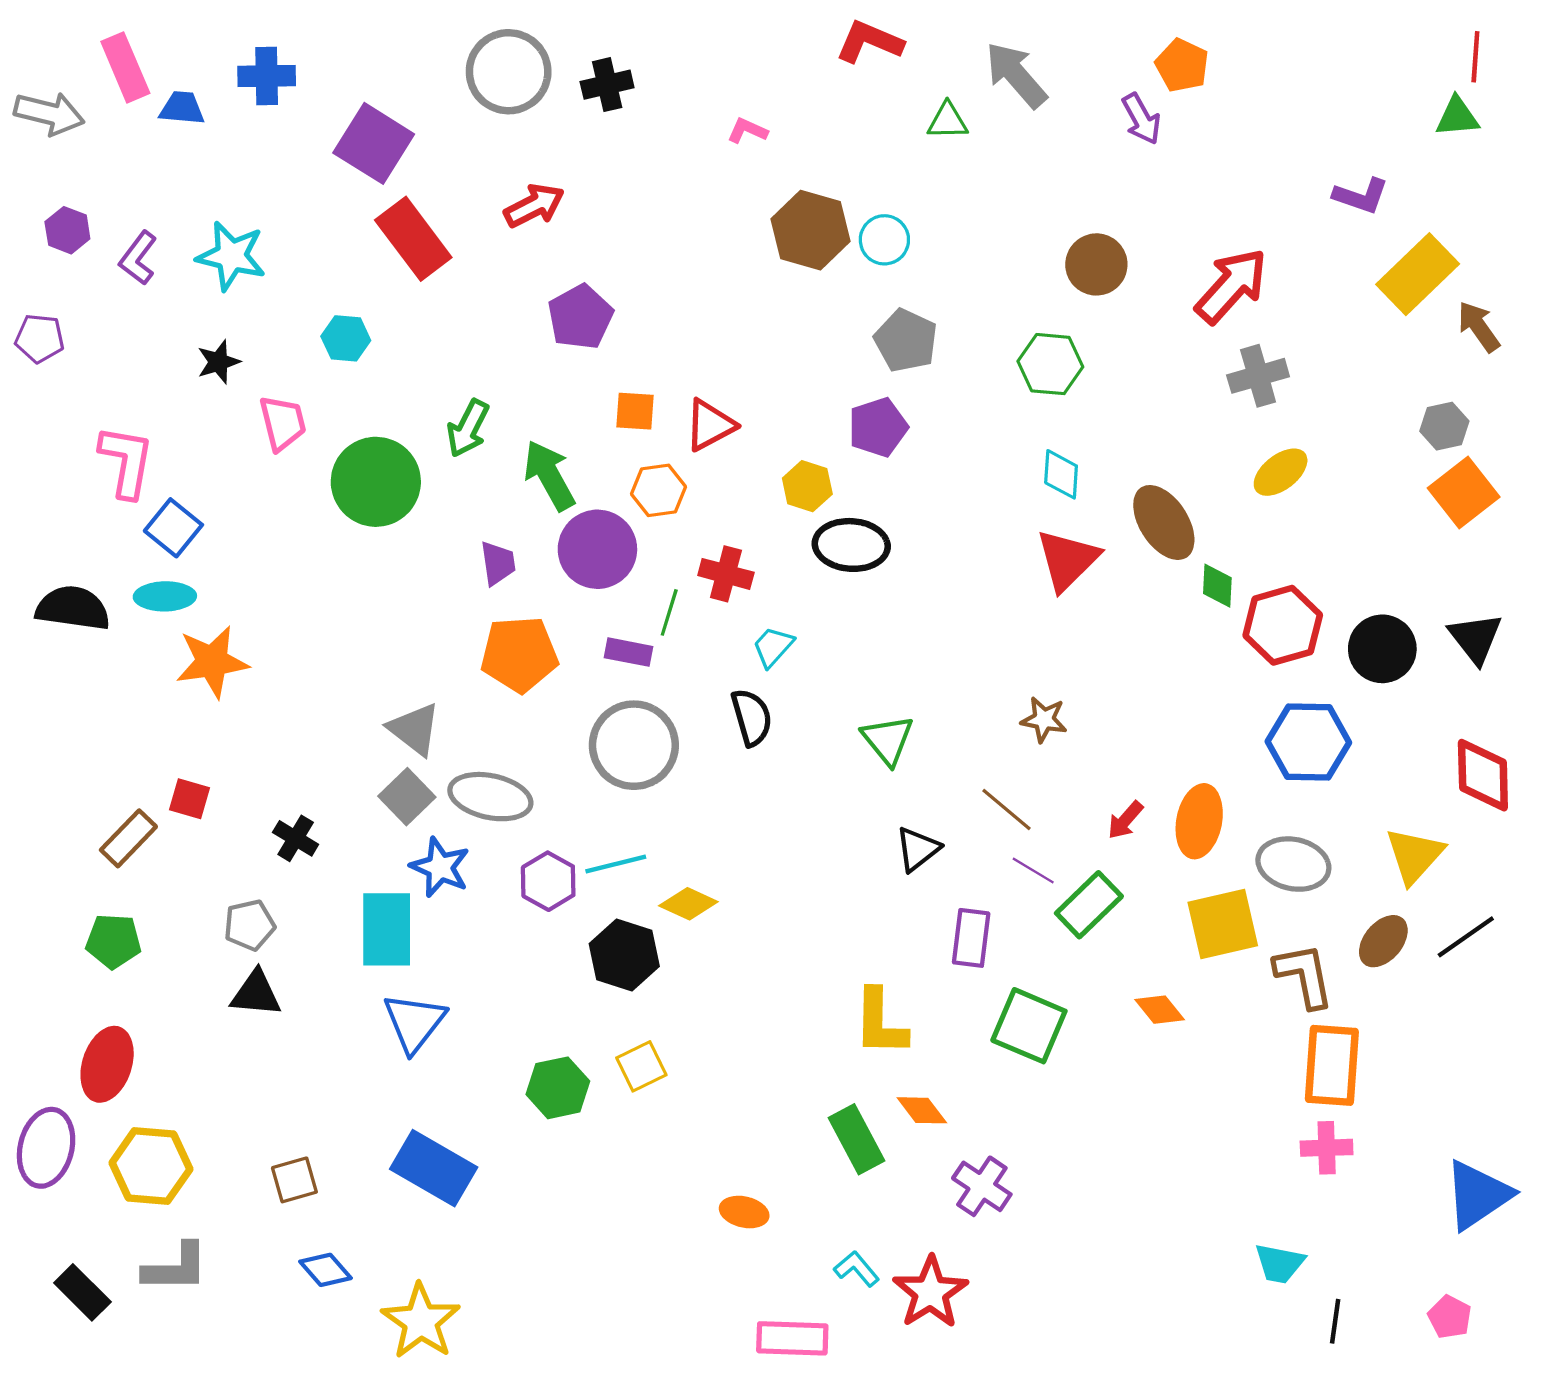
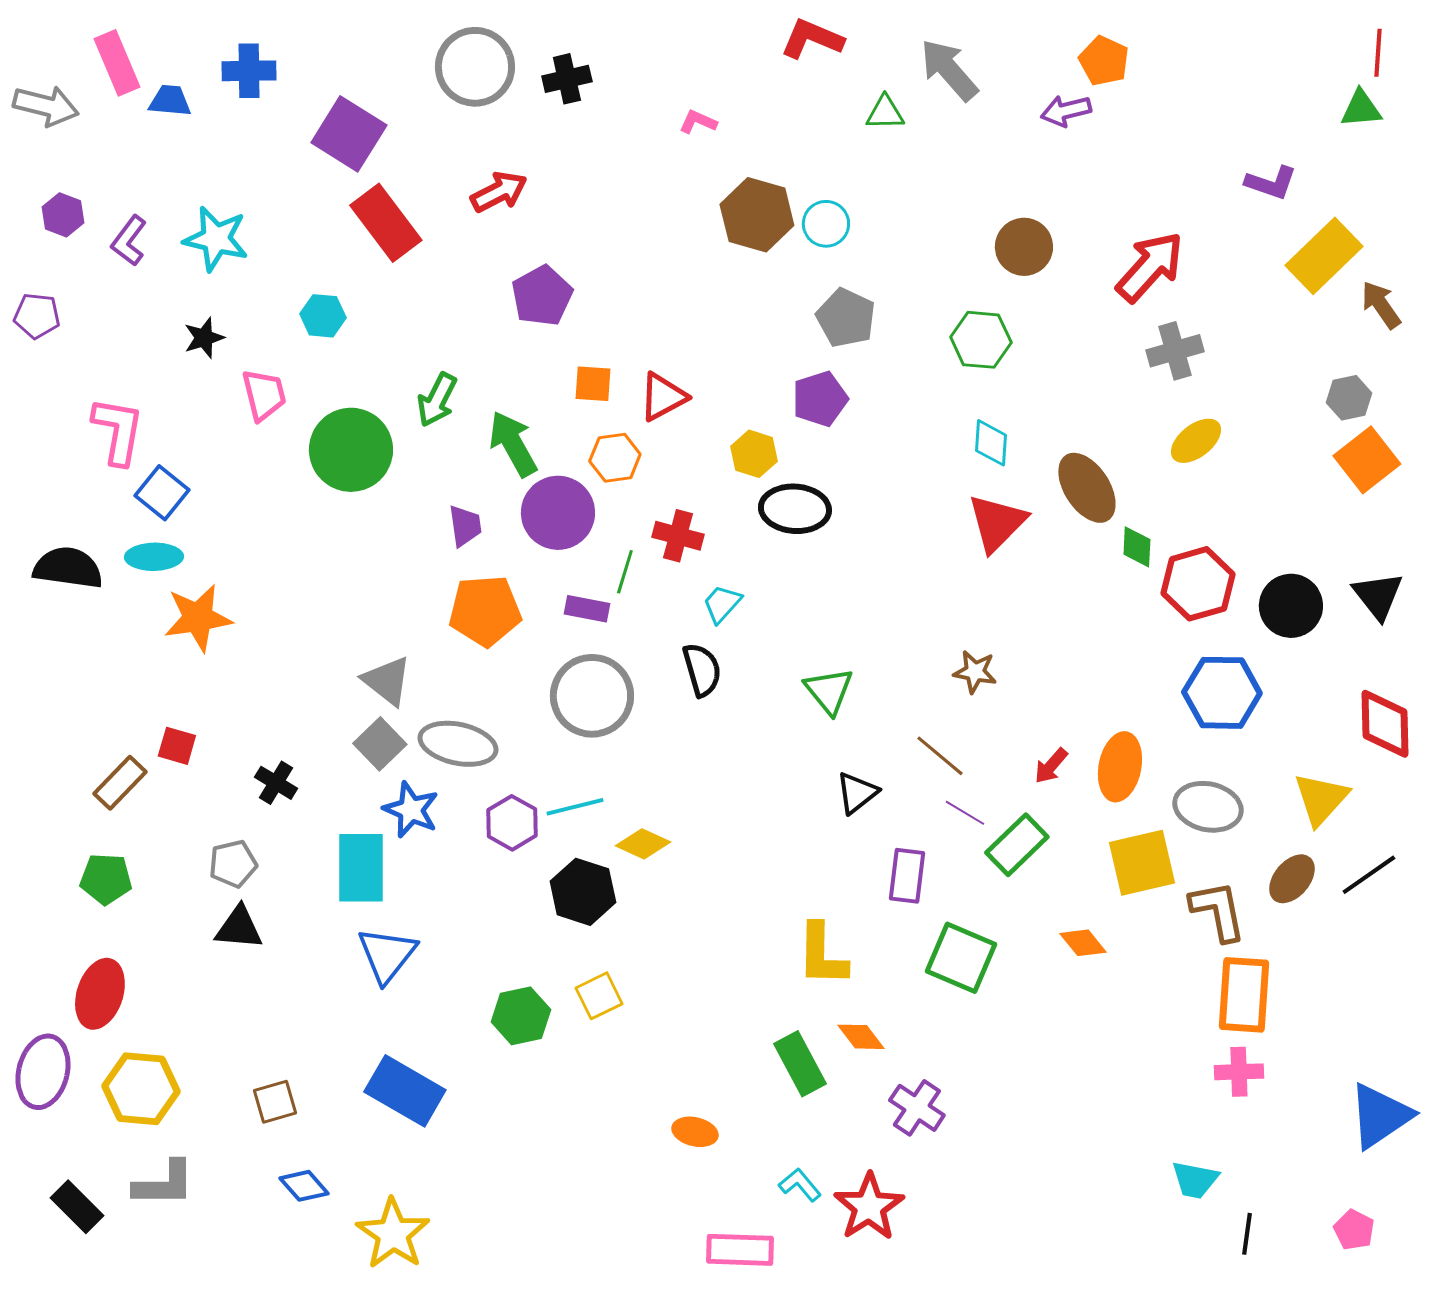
purple arrow: (1141, 119) -> (1066, 111), turned 105

